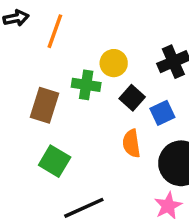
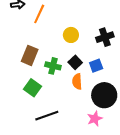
green cross: (86, 85) -> (53, 66), moved
black square: (132, 98) -> (75, 62), moved

